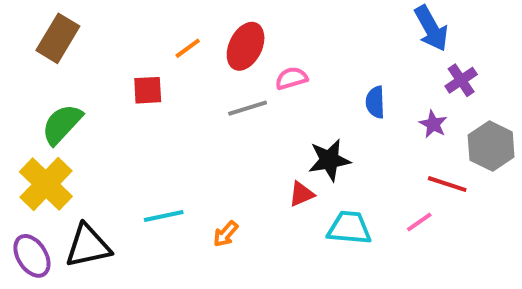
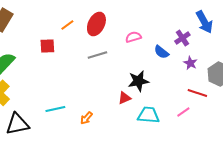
blue arrow: (431, 28) -> (204, 22), moved
pink semicircle: (291, 78) -> (133, 37), moved
purple cross: (461, 80) -> (182, 38), moved
blue semicircle: (375, 102) -> (161, 52), turned -49

